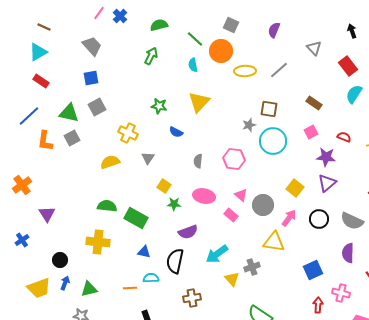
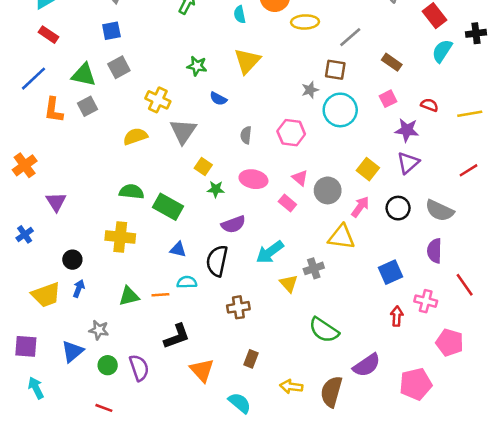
gray line: (279, 70) -> (350, 37), moved
gray triangle: (148, 158) -> (183, 131), size x1.6
green triangle: (89, 289) -> (129, 296), moved

